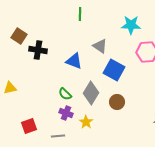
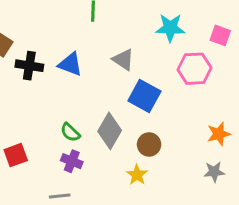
blue triangle: (74, 61) -> (70, 64), moved
yellow star: (86, 122) -> (137, 175), moved
red square: (29, 126) -> (16, 155), moved

